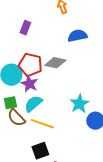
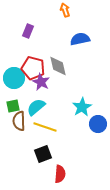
gray diamond: (55, 63) -> (58, 66), turned 65
purple star: (29, 84) -> (41, 82), moved
brown semicircle: (16, 118) -> (19, 121), turned 42

